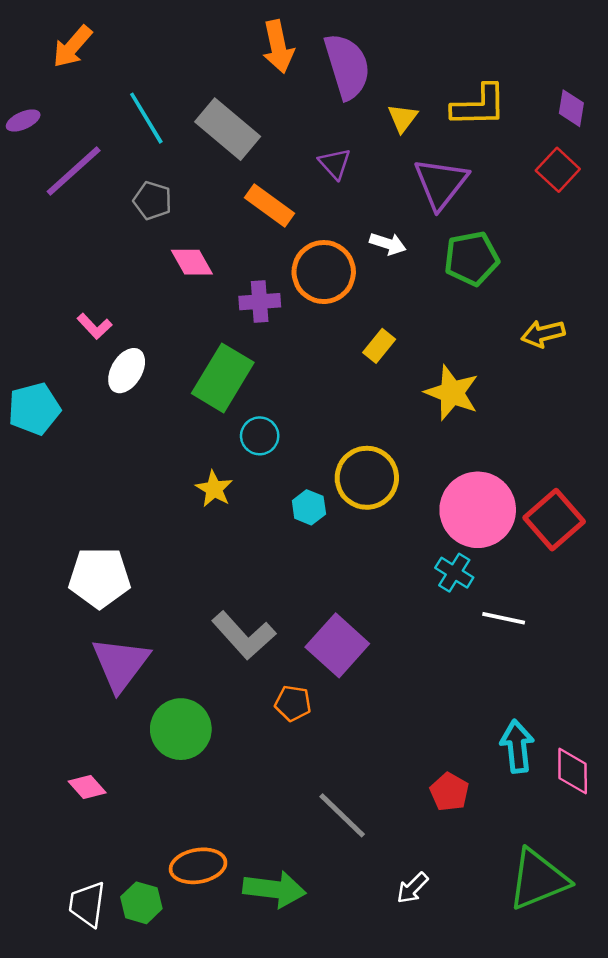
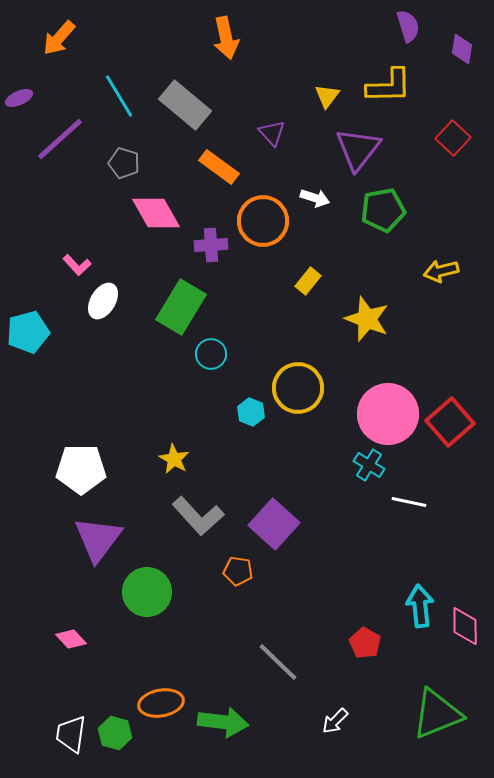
purple semicircle: (347, 66) -> (408, 26), moved, size x0.6
purple diamond: (571, 108) -> (462, 49), moved
pink diamond: (192, 262) -> (156, 213), size x1.4
yellow star: (214, 489) -> (174, 459), moved

